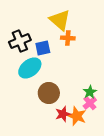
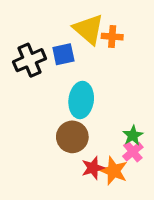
orange cross: (68, 38) -> (112, 37), moved
blue square: (43, 48) -> (63, 54), moved
cyan ellipse: (30, 68) -> (81, 100), moved, turned -45

